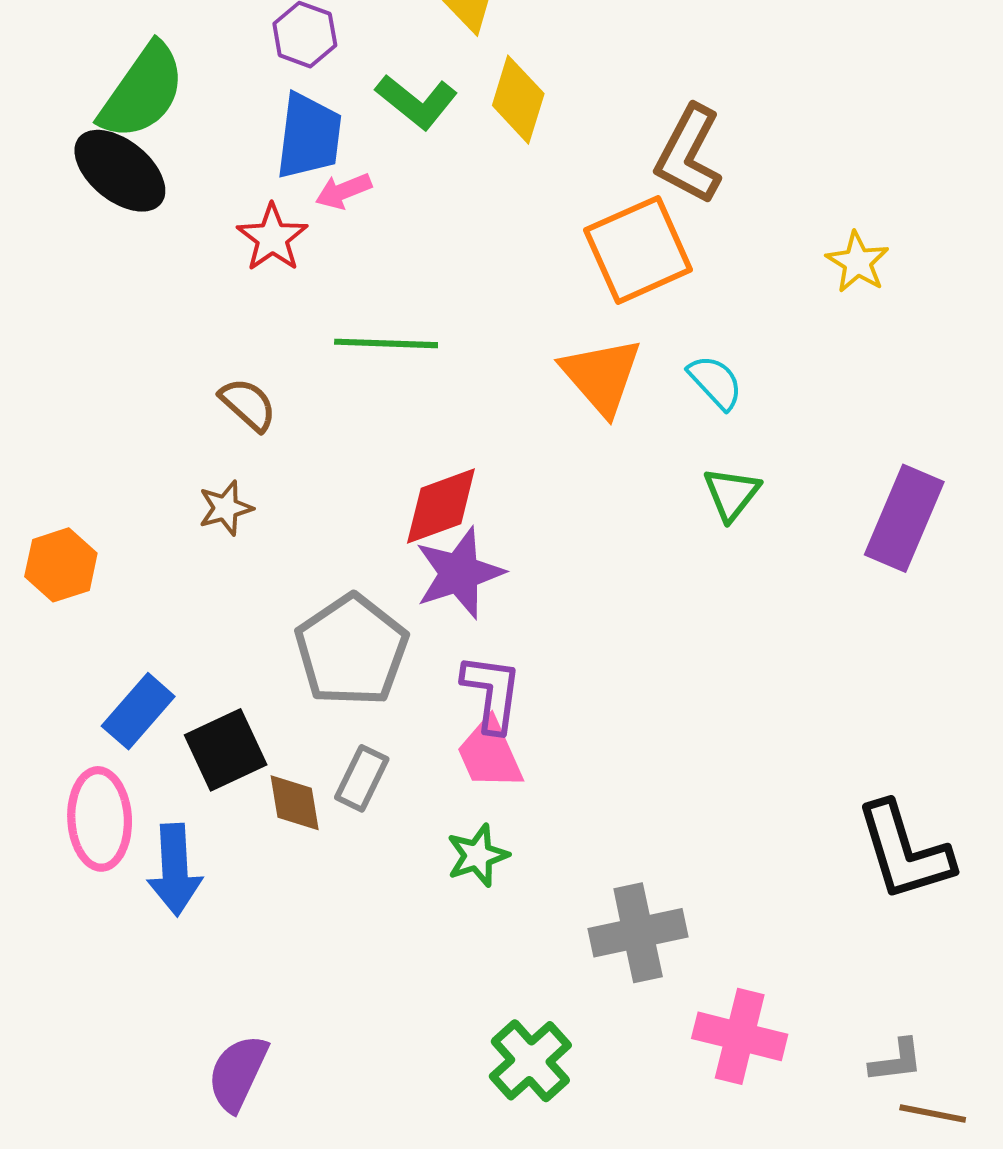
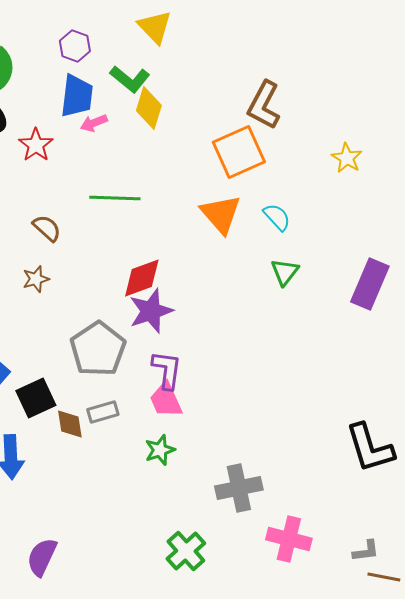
yellow diamond: (518, 100) -> (149, 108), moved
red star: (272, 238) -> (36, 145), moved
gray rectangle: (362, 778) -> (103, 412), turned 48

